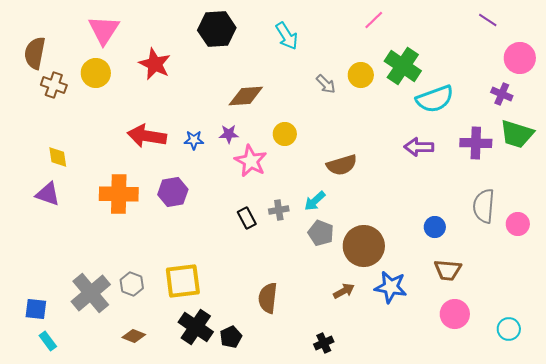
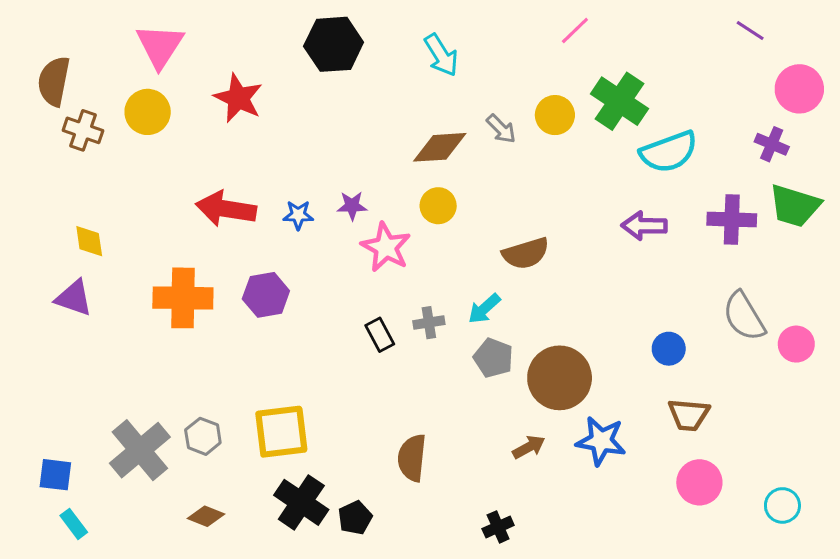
brown diamond: (246, 96) -> (440, 147), moved
gray semicircle: (484, 206) -> (744, 316), turned -36

